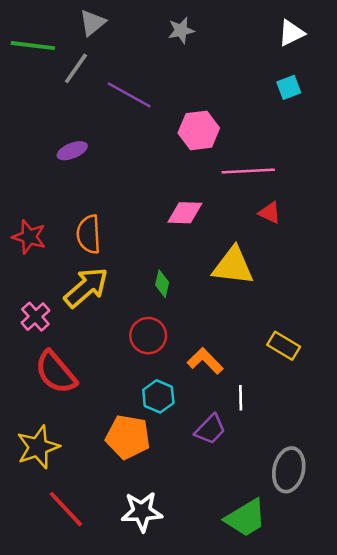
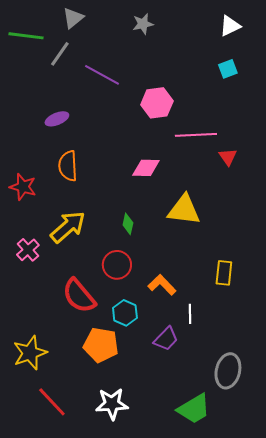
red triangle: (270, 213) -> (228, 157), moved, turned 30
orange semicircle: (89, 234) -> (68, 166), moved
yellow rectangle: (284, 346) -> (224, 273), turned 65
red semicircle: (56, 372) -> (79, 296), moved

